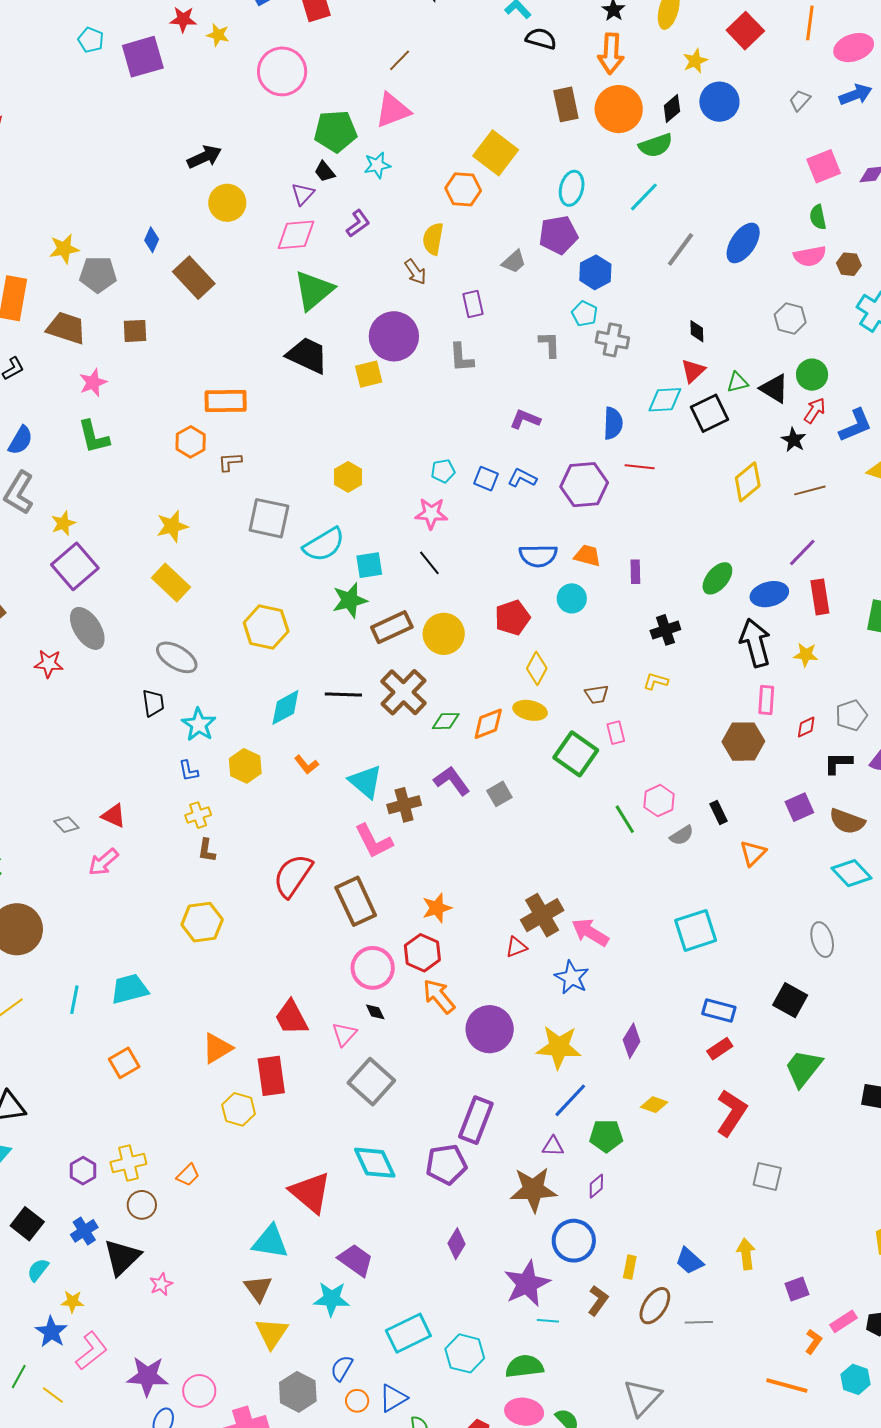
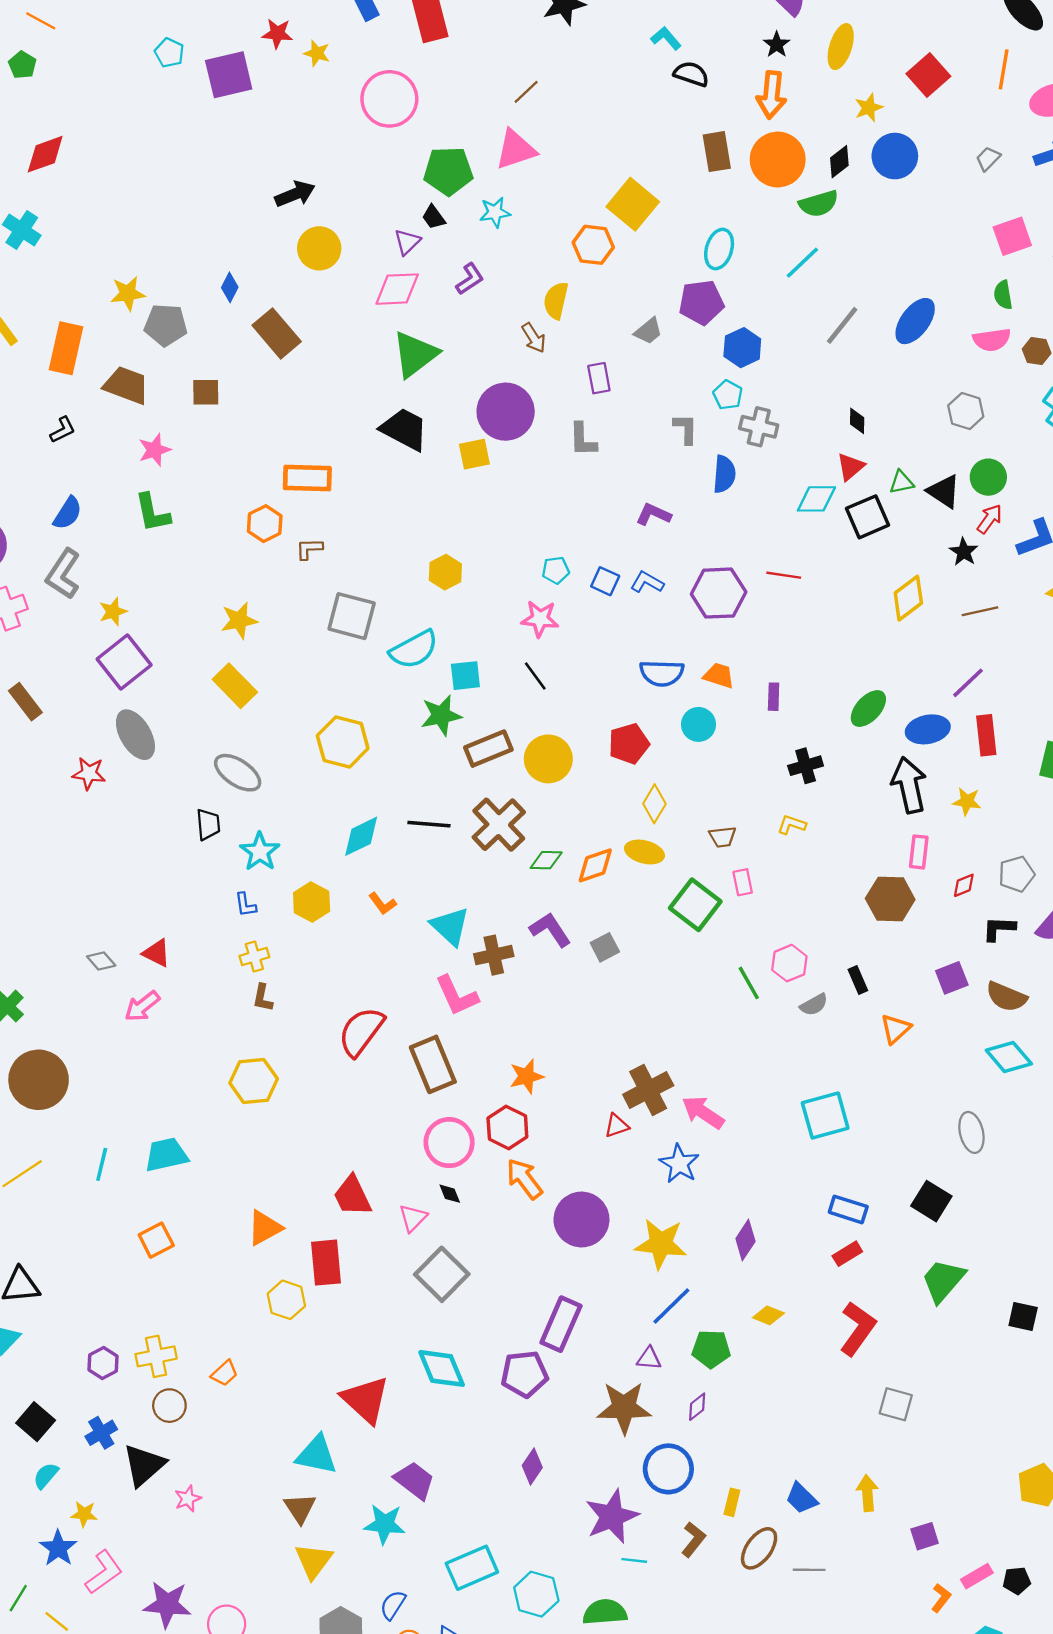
blue semicircle: (613, 423) -> (724, 474), moved

